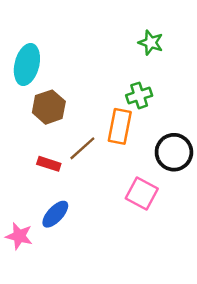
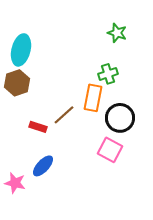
brown hexagon: (49, 107) -> (17, 83), moved
black circle: (174, 152) -> (120, 118), moved

